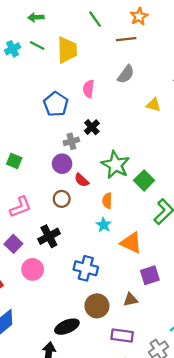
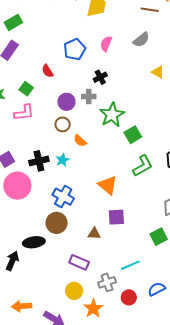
gray cross: (71, 141) -> (89, 97), moved
red semicircle: (82, 180) -> (47, 71), moved
brown circle: (62, 199) -> (63, 124), moved
orange semicircle: (107, 201) -> (80, 141), moved, turned -64
pink L-shape: (20, 207) -> (24, 113), moved
cyan star: (104, 225) -> (62, 160), moved
pink circle: (33, 269) -> (17, 186), size x1.4
brown circle: (97, 306) -> (57, 223), moved

